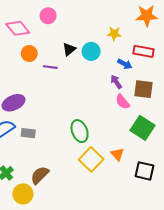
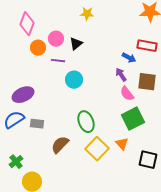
pink circle: (48, 16) -> (56, 39), moved
pink diamond: (18, 28) -> (27, 24), turned 60
yellow star: (114, 34) -> (87, 14), moved
cyan circle: (91, 51) -> (74, 80), moved
green square: (142, 128) -> (133, 119), moved, turned 30
brown semicircle: (40, 175) -> (60, 145), moved

